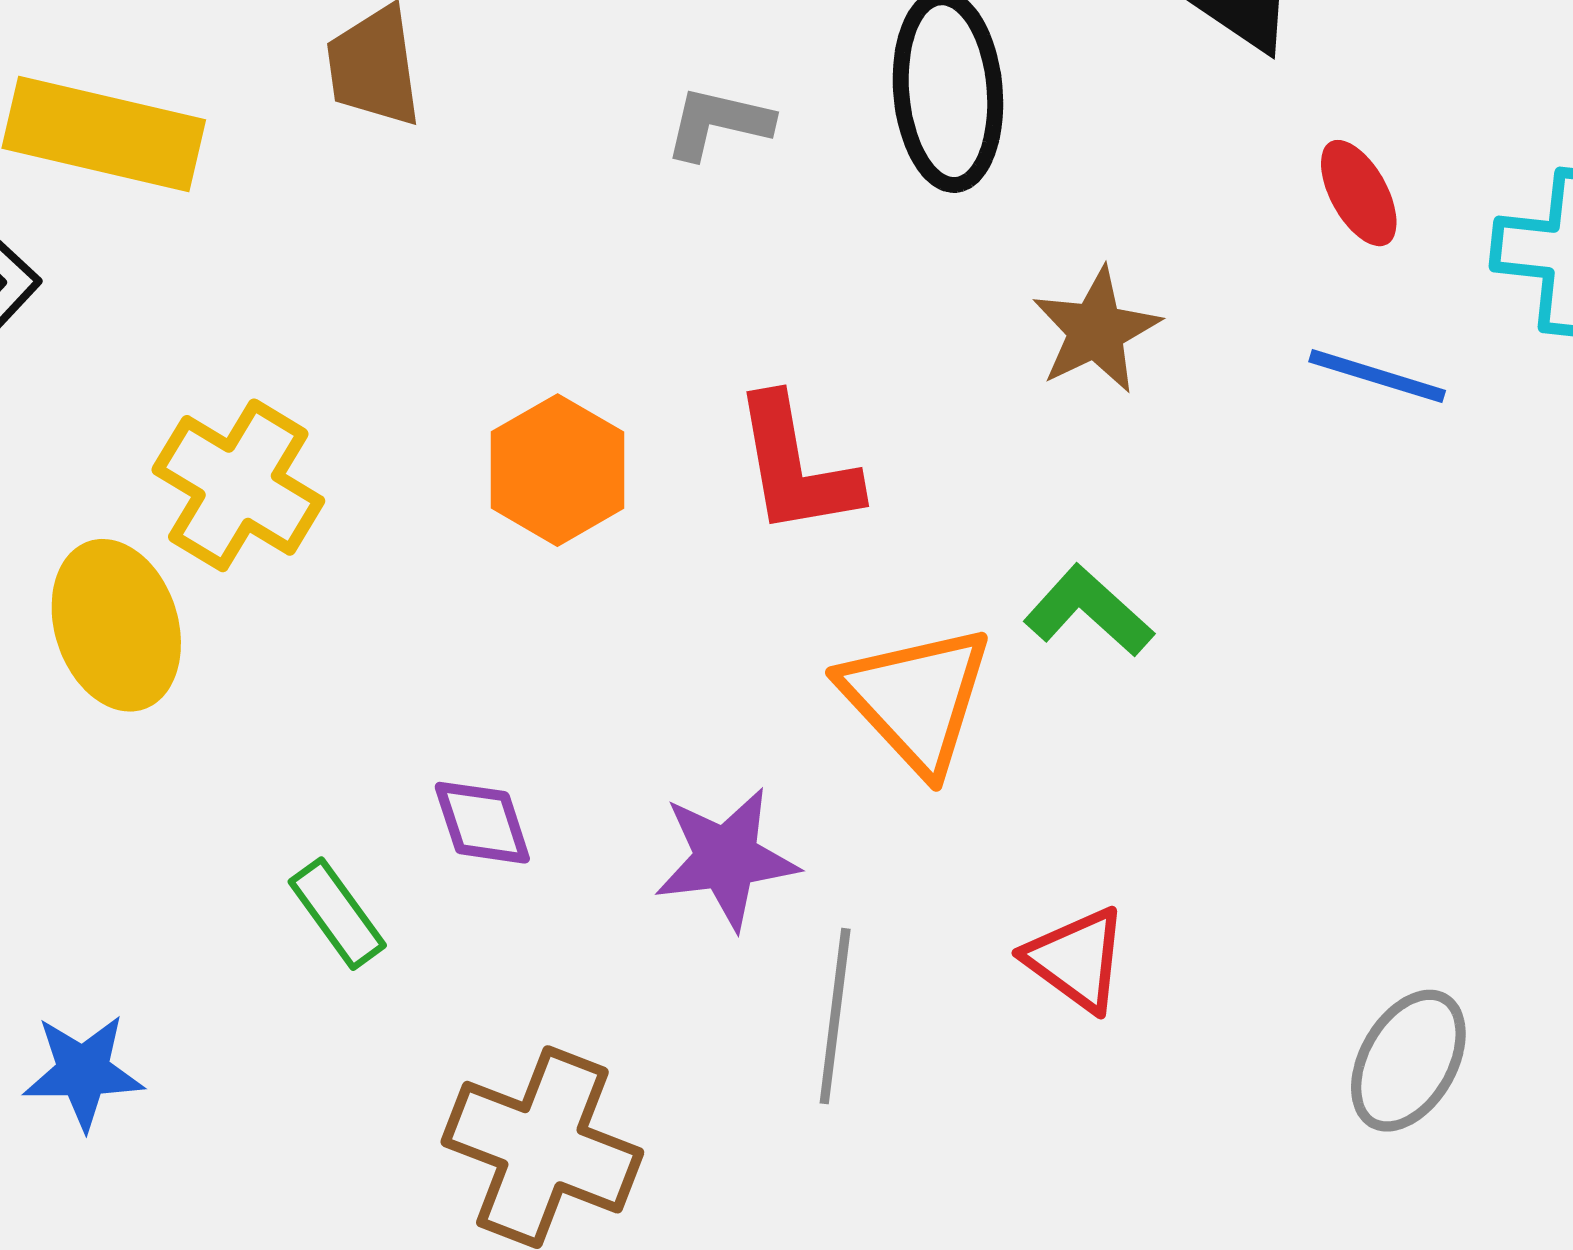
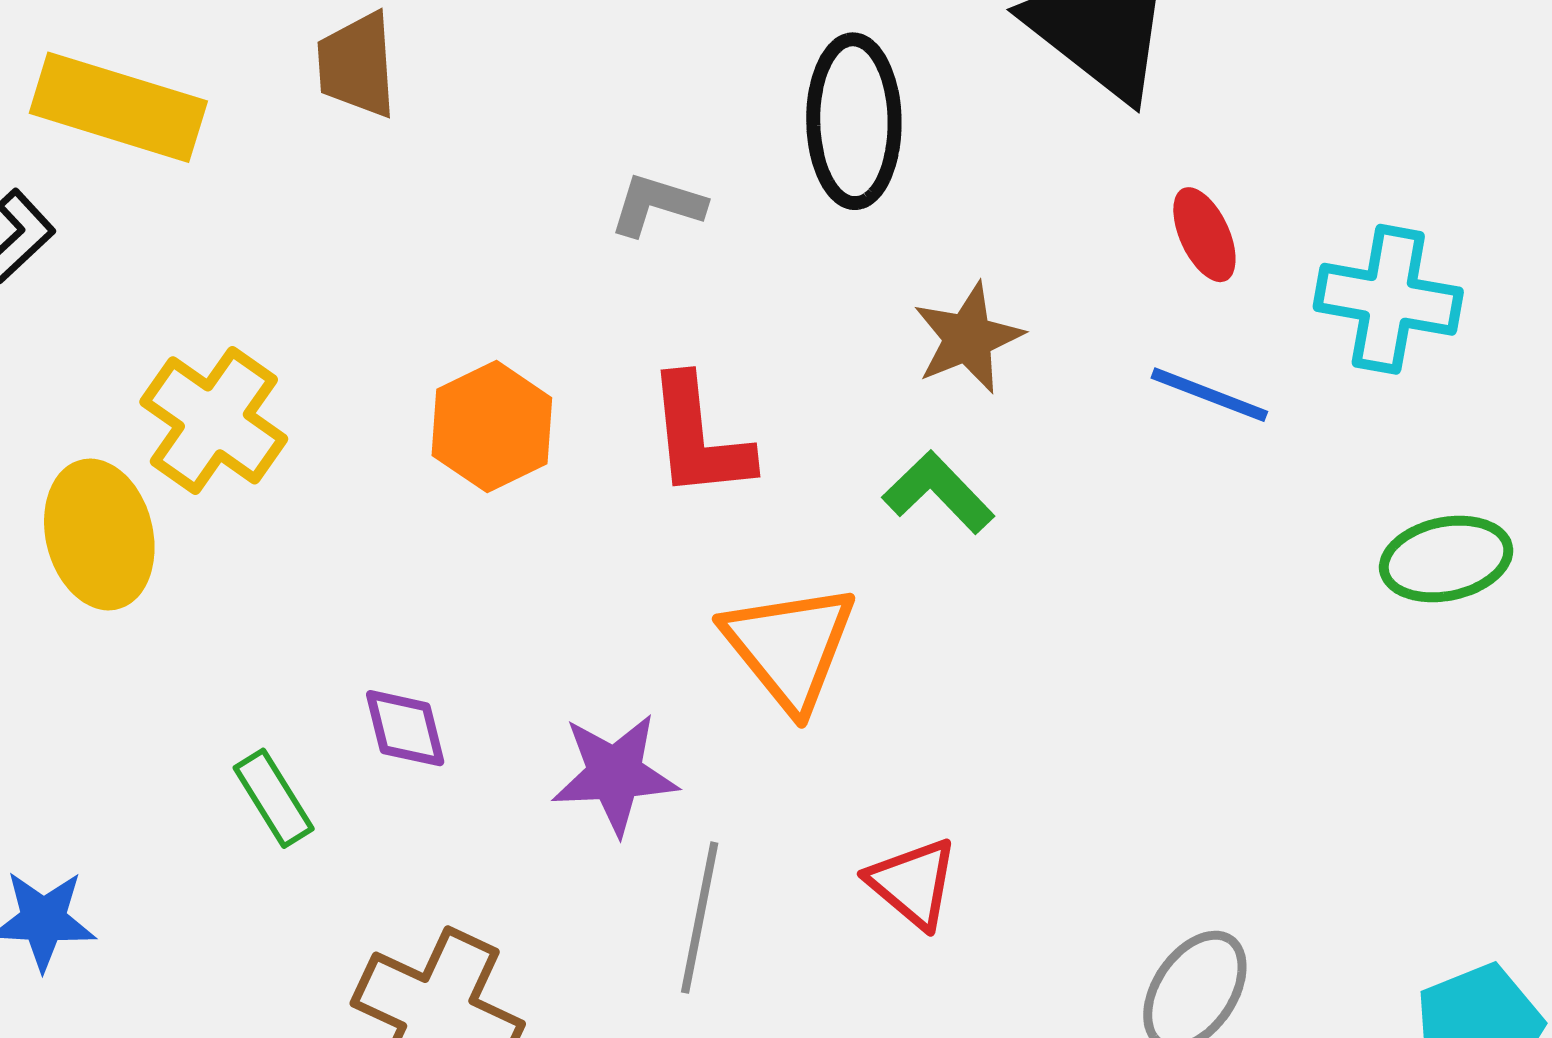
gray L-shape: (718, 123) -> (657, 205), moved
green L-shape: (1089, 611) -> (938, 492), moved

